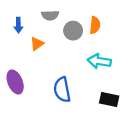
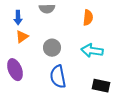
gray circle: (73, 31) -> (52, 48), moved
orange triangle: (37, 44) -> (22, 37), moved

